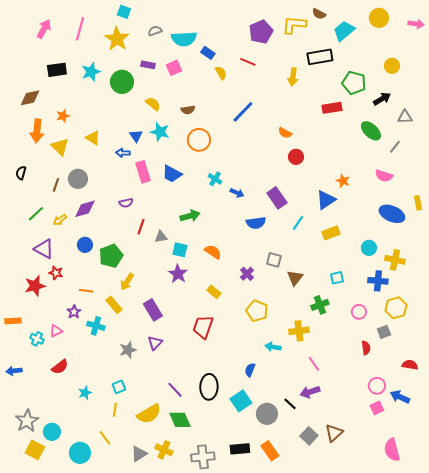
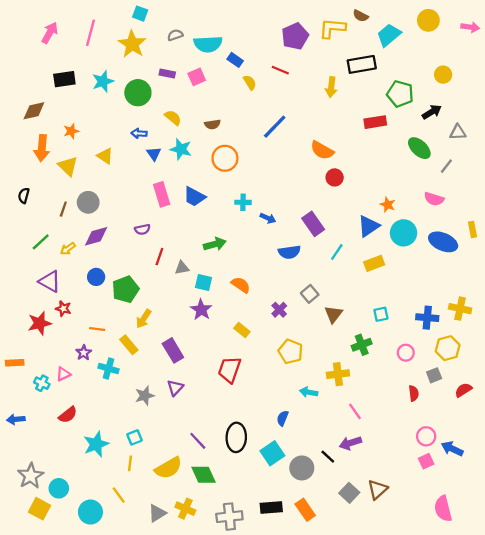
orange semicircle: (285, 133) -> (322, 150), size x1.5
blue arrow: (123, 153) -> (139, 133), moved
cyan cross: (215, 179) -> (243, 202), turned -32
cyan circle: (369, 248) -> (404, 233), moved, size x1.5
gray square: (274, 260) -> (310, 294), turned 35
yellow cross: (395, 260) -> (460, 309), moved
red semicircle: (410, 365) -> (463, 390), moved, turned -42
cyan star: (85, 393) -> (96, 444), size x1.6

